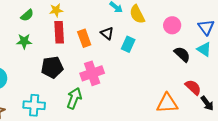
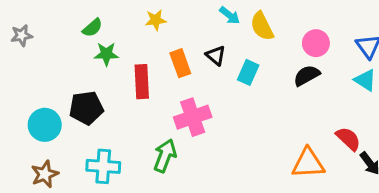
yellow star: (56, 10) -> (156, 20), moved
red rectangle: (59, 32) -> (142, 82), moved
green star: (24, 41) -> (106, 54), moved
black semicircle: (182, 54) -> (307, 76), moved, turned -72
black pentagon: (52, 67) -> (86, 108), moved

